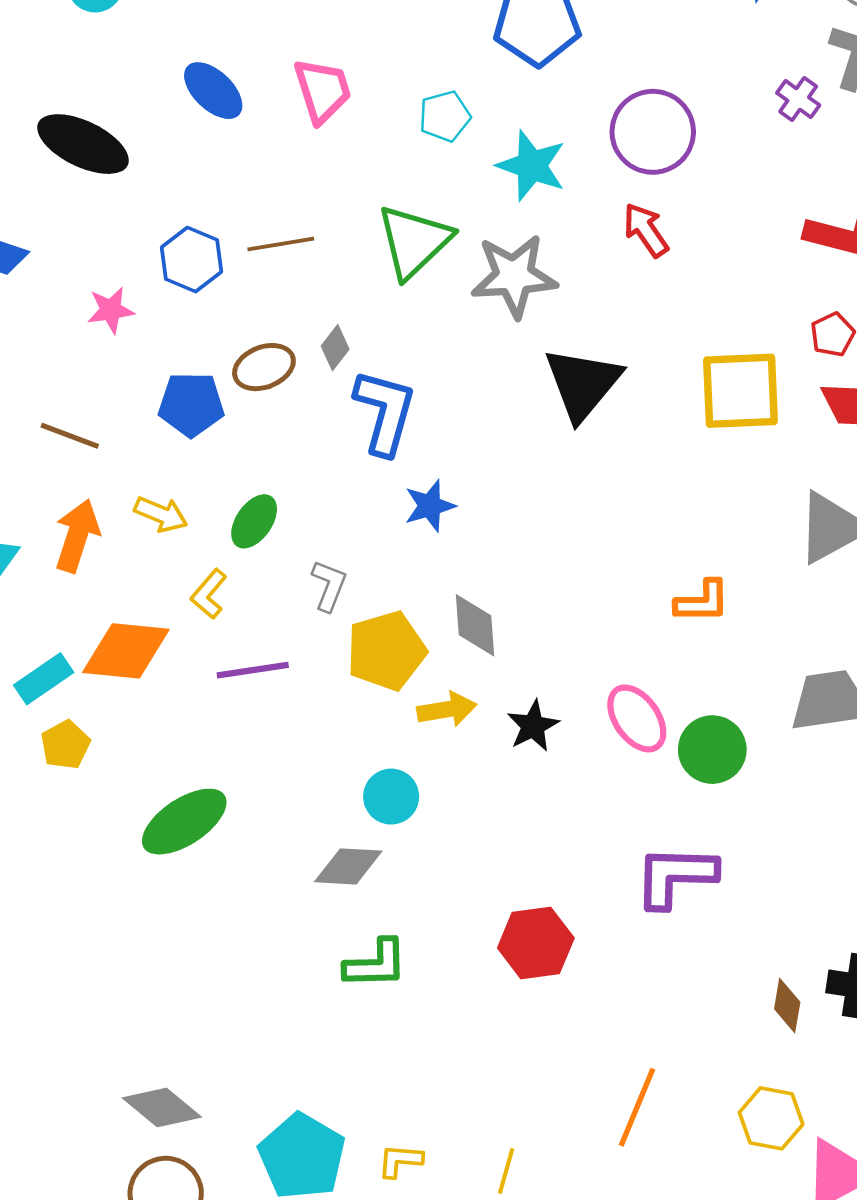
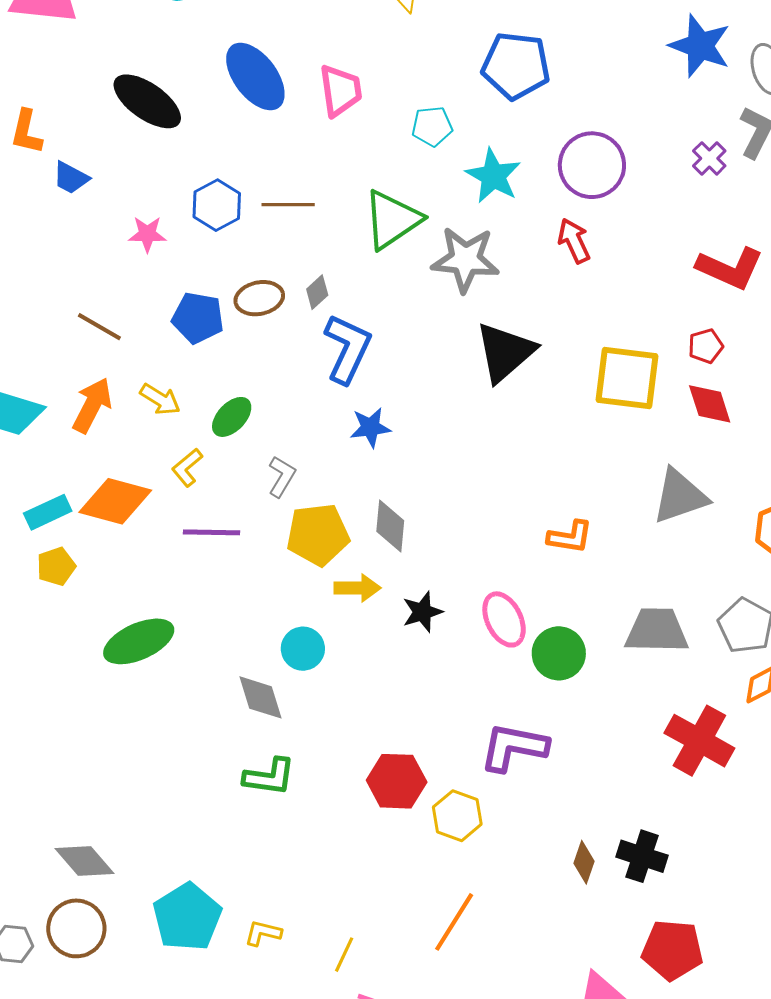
blue ellipse: (213, 91) -> (255, 77), size x1.4
gray diamond: (348, 866) -> (261, 697), turned 60
yellow hexagon: (771, 1118) -> (457, 816), moved

